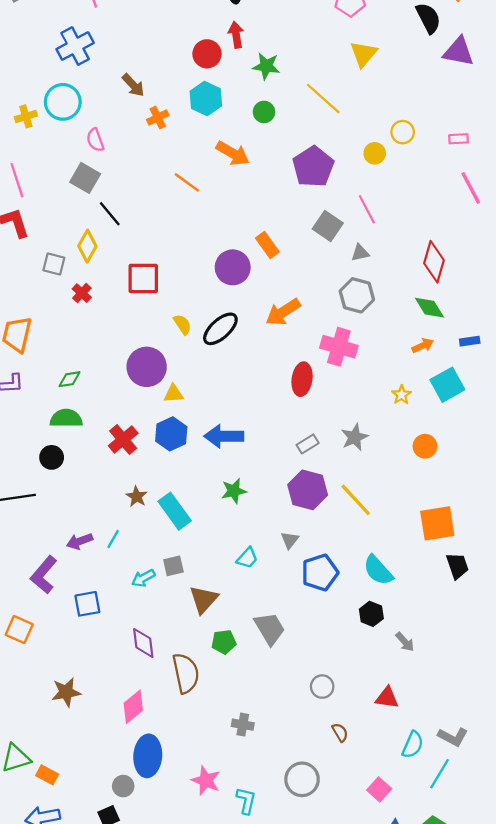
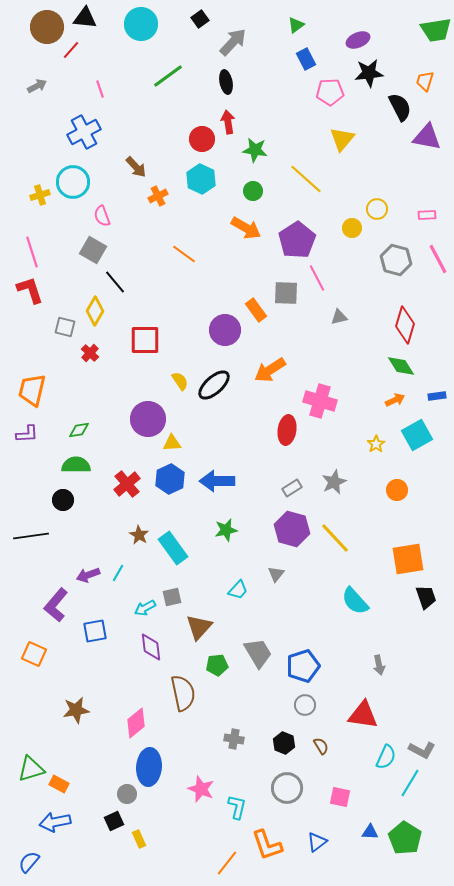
orange arrow: (233, 153) -> (246, 228), moved
pink line: (367, 209) -> (317, 278), moved
gray square: (328, 226) -> (286, 293), moved, turned -32
gray hexagon: (357, 295) -> (396, 260), moved
blue pentagon: (320, 573) -> (303, 666), moved
black hexagon: (371, 614) -> (284, 743), moved
gray arrow: (405, 642) -> (379, 665), turned 30
purple diamond: (143, 643) -> (151, 647), moved
red triangle: (387, 698) -> (363, 715), size x1.4
pink square: (379, 789) -> (340, 797), moved, turned -30

